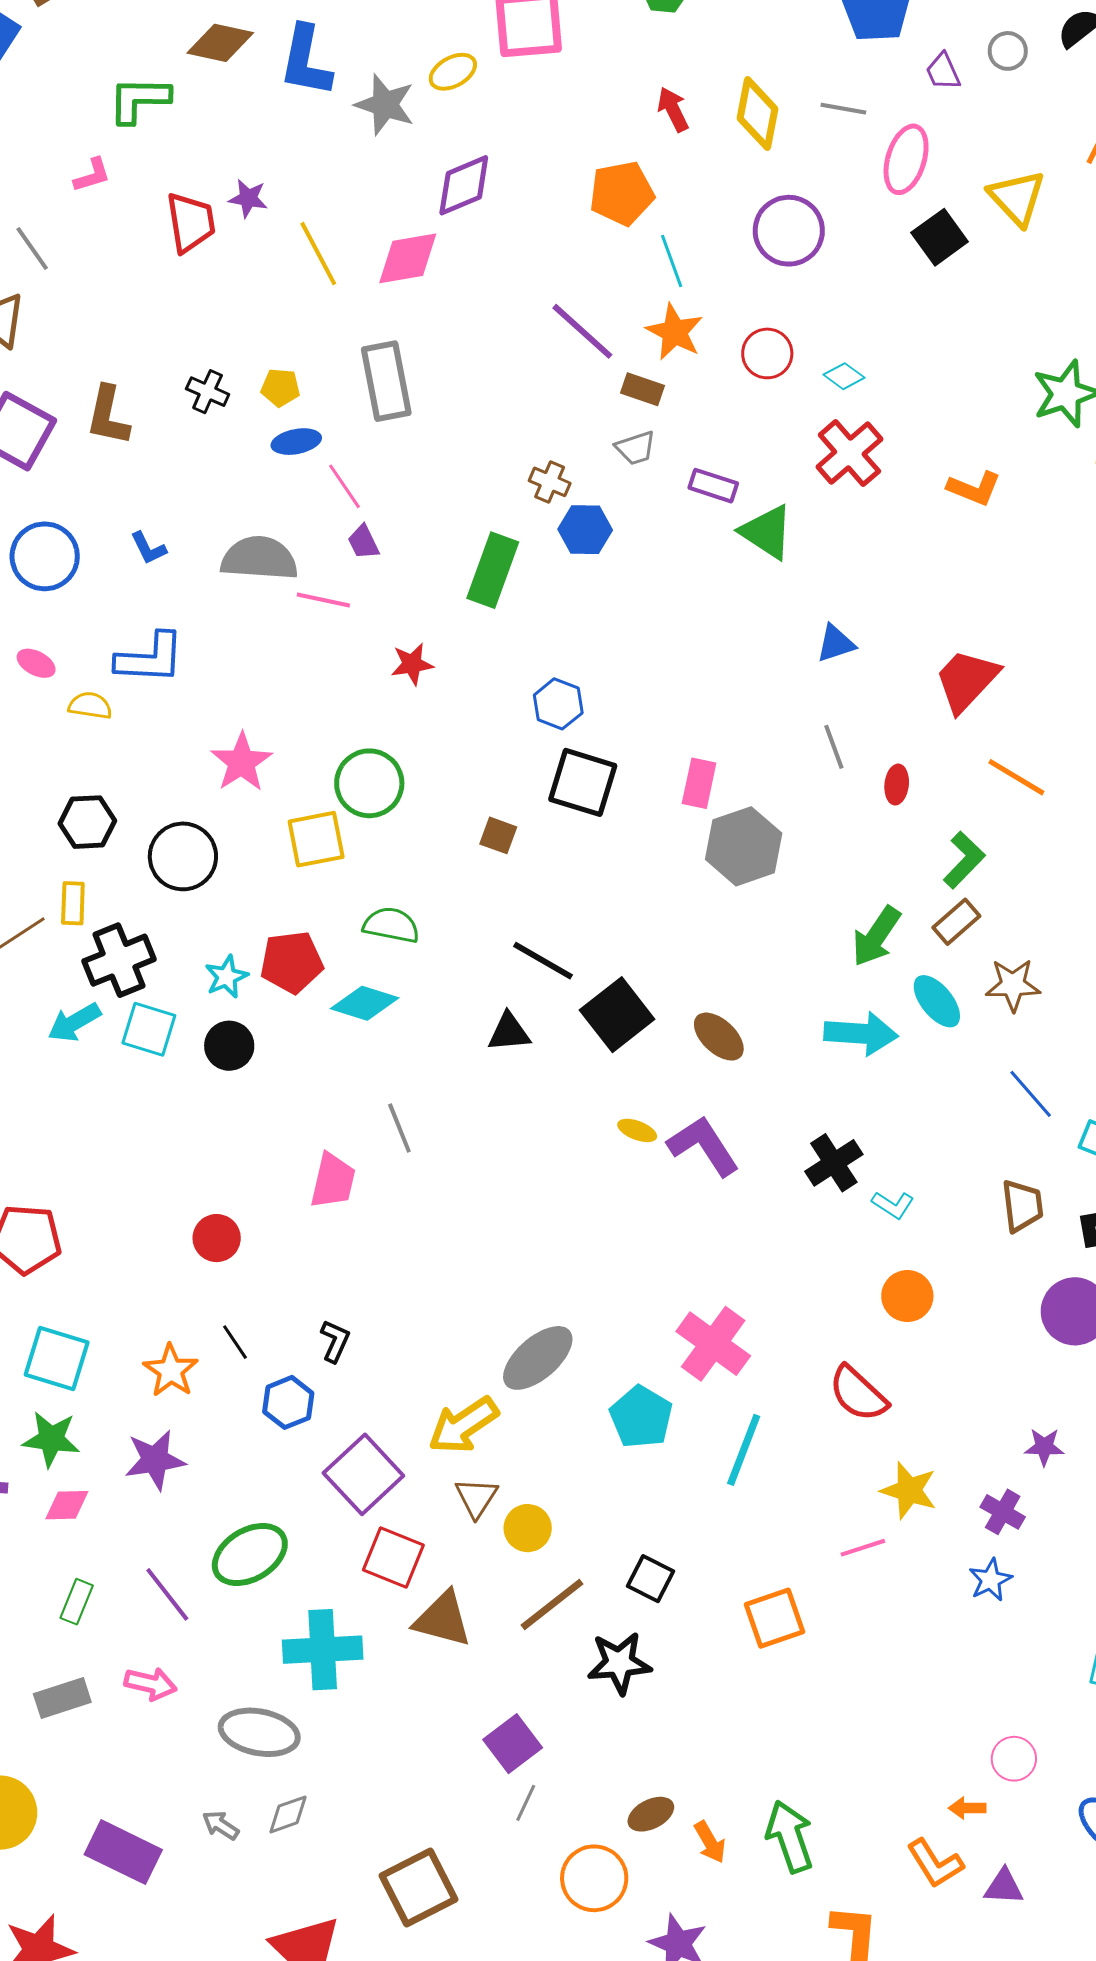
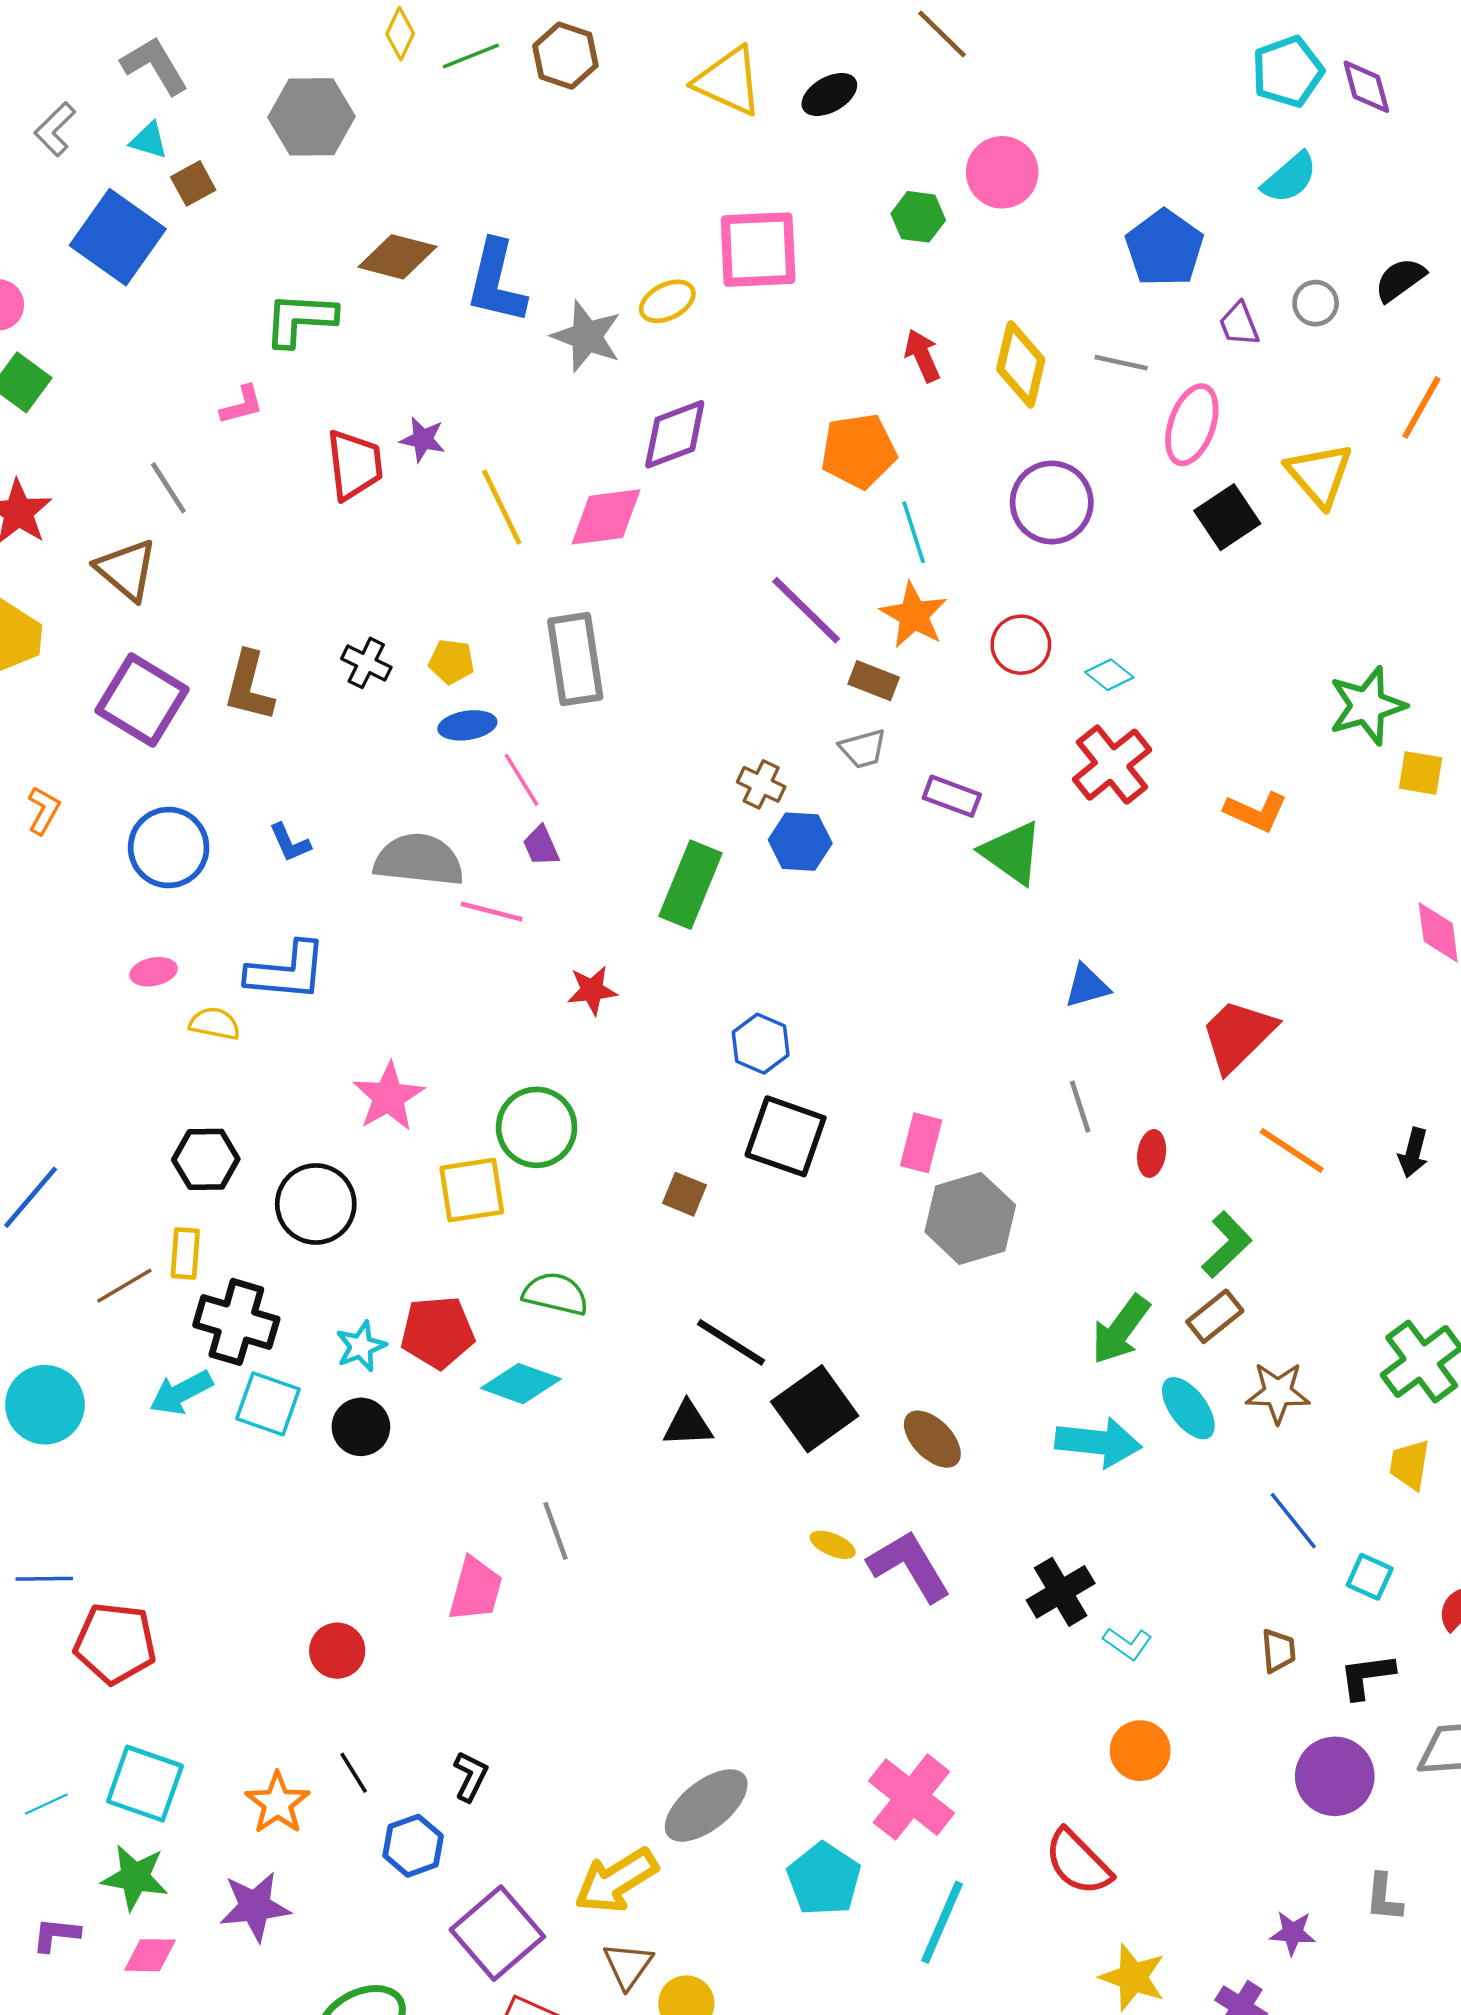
pink ellipse: (36, 663) -> (154, 972), turned -42
black cross: (119, 960) -> (236, 1322), turned 36
brown trapezoid: (1022, 1206) -> (1278, 1651), size x0.7

